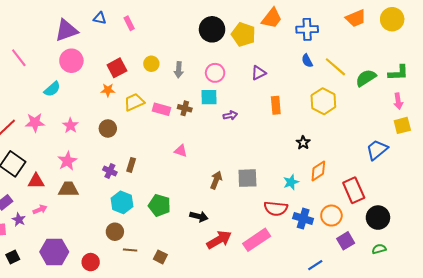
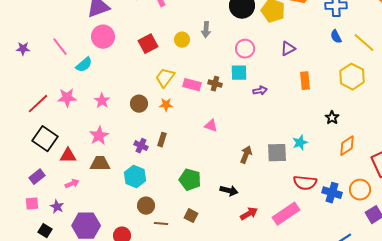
pink line: (19, 58) -> (60, 47), moved
gray arrow: (179, 70) -> (206, 30), moved
orange star: (108, 90) -> (166, 105), moved
yellow trapezoid: (134, 102) -> (165, 78), turned -30
cyan star: (291, 182) -> (300, 143), moved
cyan hexagon: (122, 202) -> (135, 177), moved
purple star: (19, 220) -> (57, 207), moved
red arrow: (219, 240) -> (249, 214), size x0.7
black square: (13, 257) -> (45, 231), turned -32
brown square: (160, 257) -> (191, 216), moved

